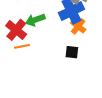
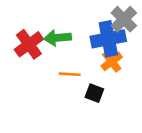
orange line: (22, 46) -> (70, 74), moved

